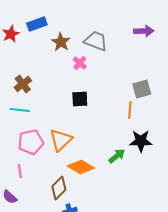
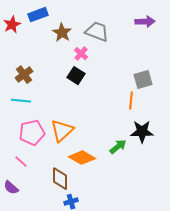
black square: (80, 99) -> (76, 76), moved, turned 36
pink line: (20, 171) -> (21, 162), turned -40
brown diamond: (59, 188) -> (60, 179), turned -45

